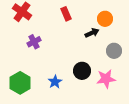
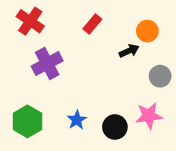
red rectangle: (66, 14) -> (92, 24), turned 64
purple cross: (34, 42) -> (47, 63), size x1.5
black circle: (82, 71) -> (115, 127), moved

